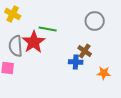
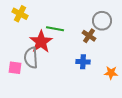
gray semicircle: (16, 46) -> (31, 58), moved
brown cross: (85, 51) -> (89, 36), moved

